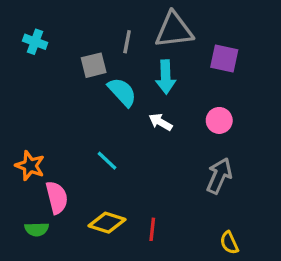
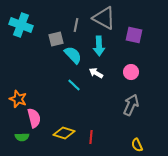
gray triangle: (174, 30) -> (104, 18), turned 35
cyan cross: (35, 42) -> (21, 25), size x1.6
cyan line: (107, 161) -> (74, 85), moved

